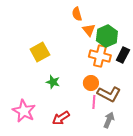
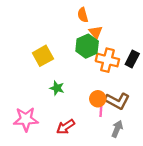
green hexagon: (107, 36) -> (87, 46), moved
orange circle: (91, 83) -> (98, 99), moved
pink star: (24, 111) -> (26, 119), turned -30

